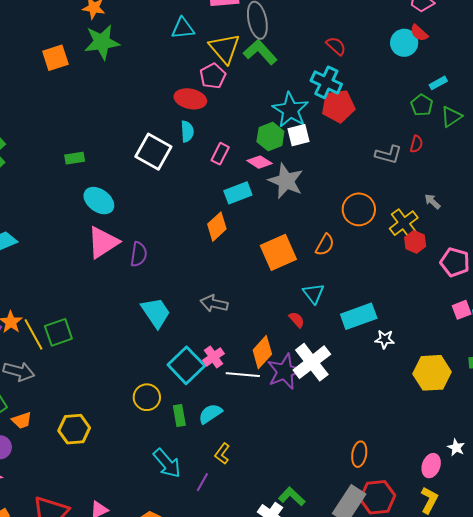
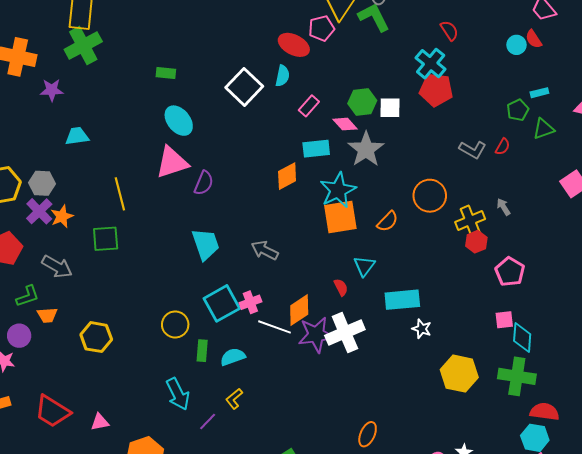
cyan circle: (404, 43) -> (516, 45), size x0.7
cyan star: (290, 110) -> (338, 190), moved
yellow line: (33, 334) -> (120, 194), moved

